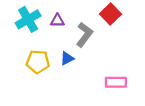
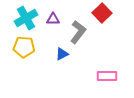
yellow pentagon: (38, 62) -> (24, 47), moved

